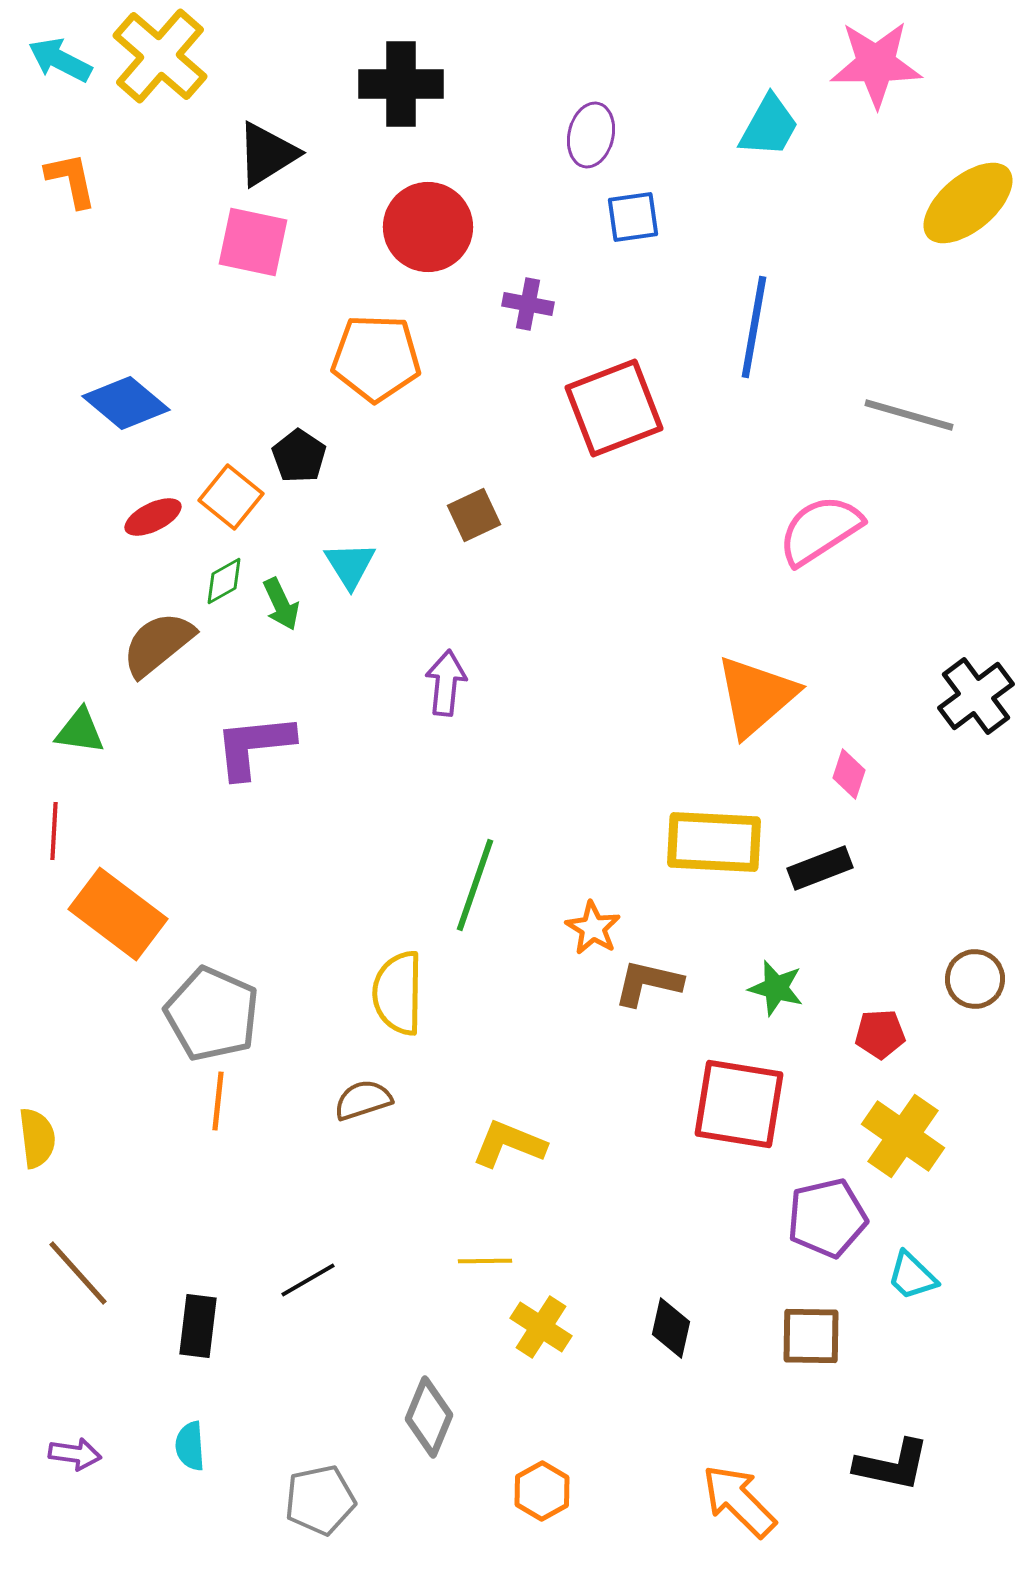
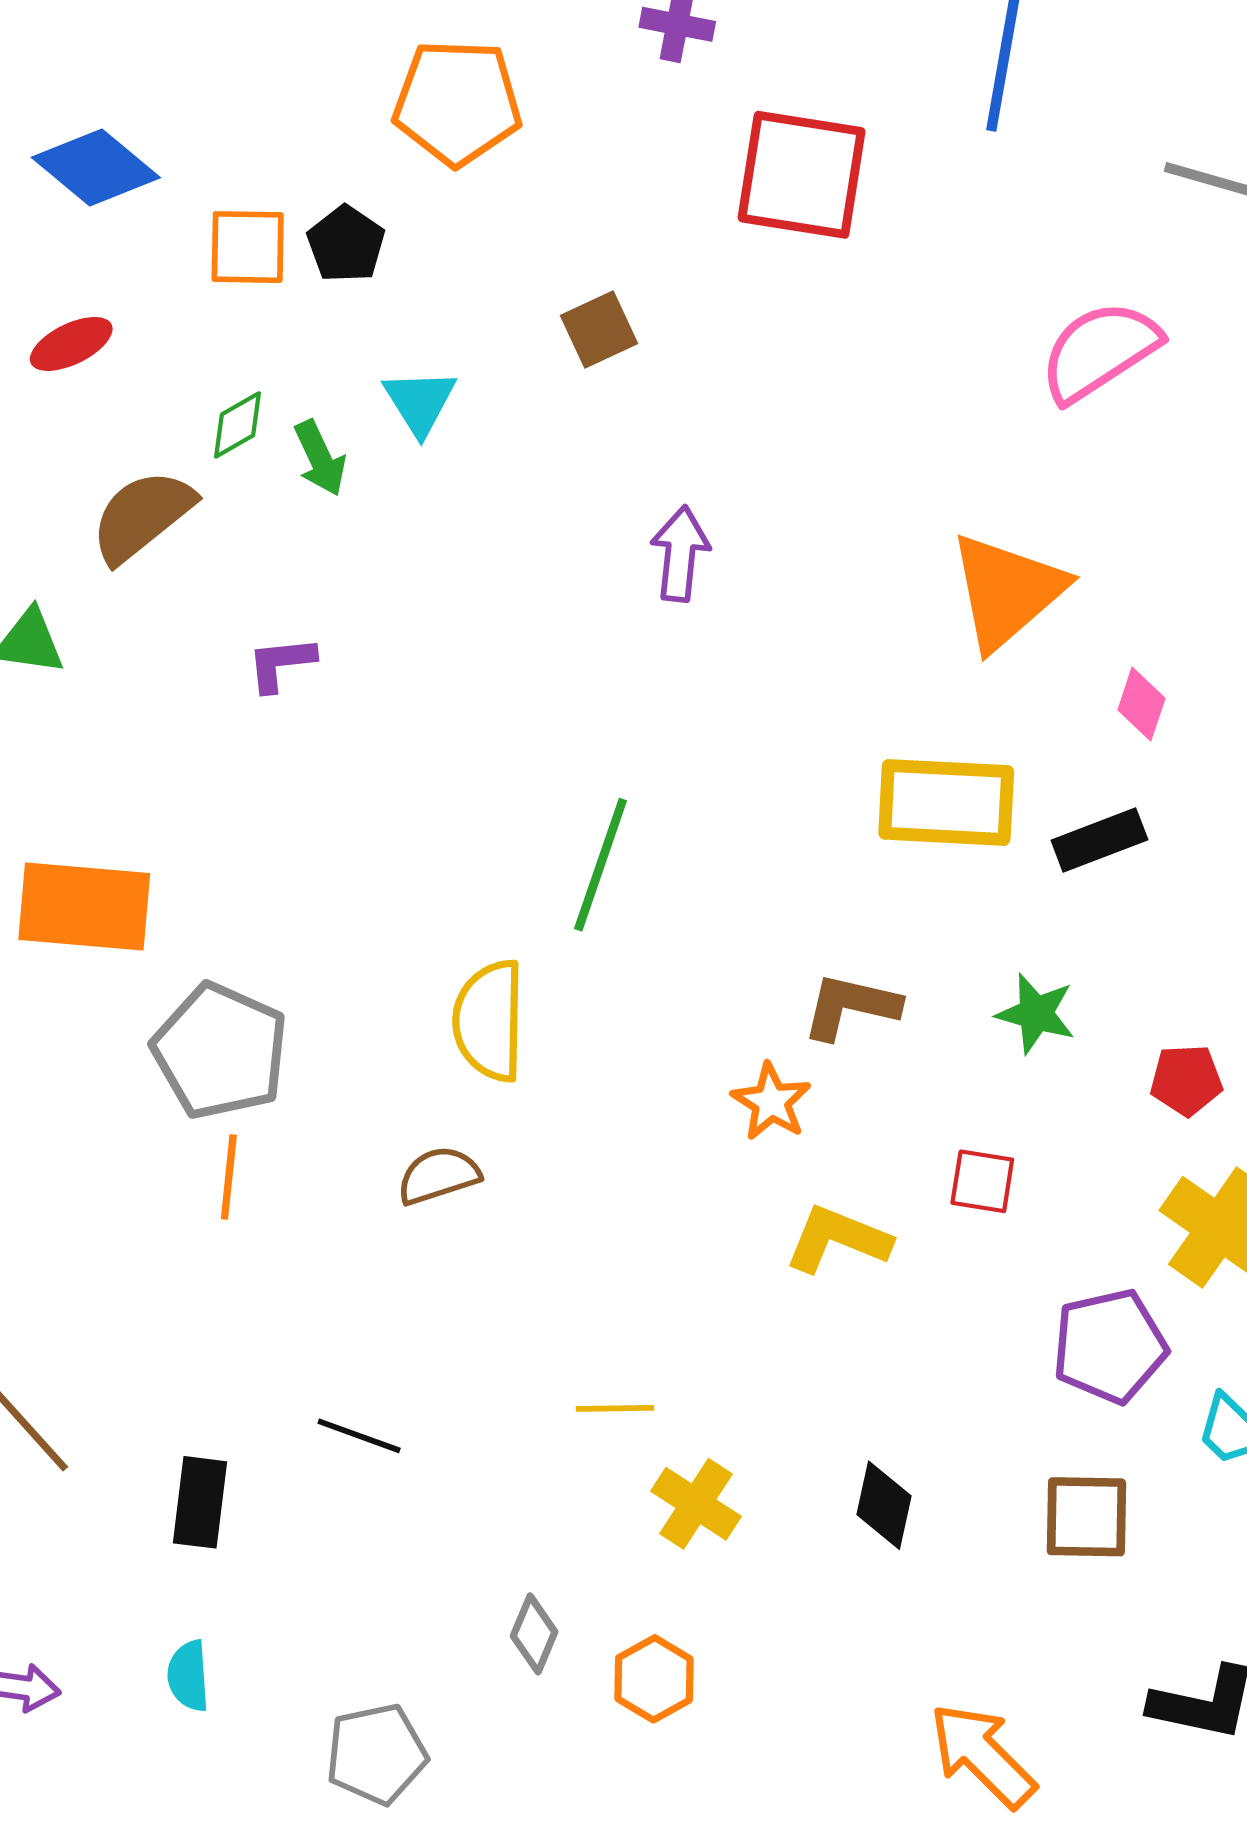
red square: (614, 408) -> (802, 175), turned 30
orange square: (231, 497) -> (248, 247), moved, turned -38
red ellipse: (153, 517) -> (71, 344), moved
purple arrow: (446, 683) -> (680, 554), moved
purple L-shape: (254, 746) -> (281, 664), size x0.6
orange rectangle: (118, 914) -> (84, 907), turned -32
orange star: (593, 928) -> (771, 1102), moved
red square: (739, 1104) -> (982, 1181), size x0.5
yellow L-shape: (509, 1144) -> (838, 1239), moved
black line: (308, 1280) -> (359, 1436), turned 50
gray diamond: (429, 1417) -> (534, 1634), size x0.7
orange hexagon: (542, 1491) -> (654, 1679), moved

